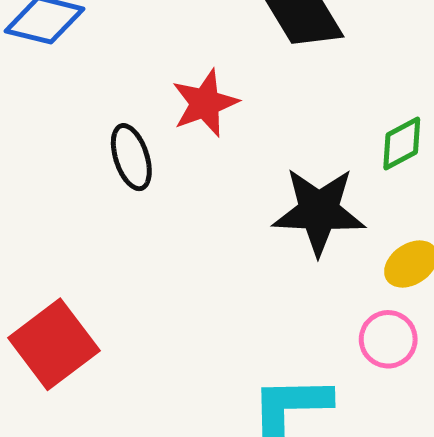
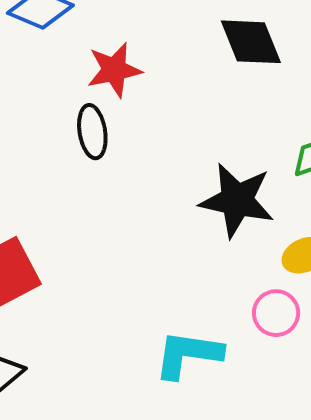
red star: (205, 103) -> (114, 70), moved

